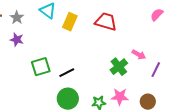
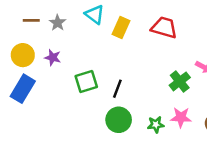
purple star: (17, 40) -> (53, 57), moved
black line: (67, 73) -> (117, 89), turned -42

